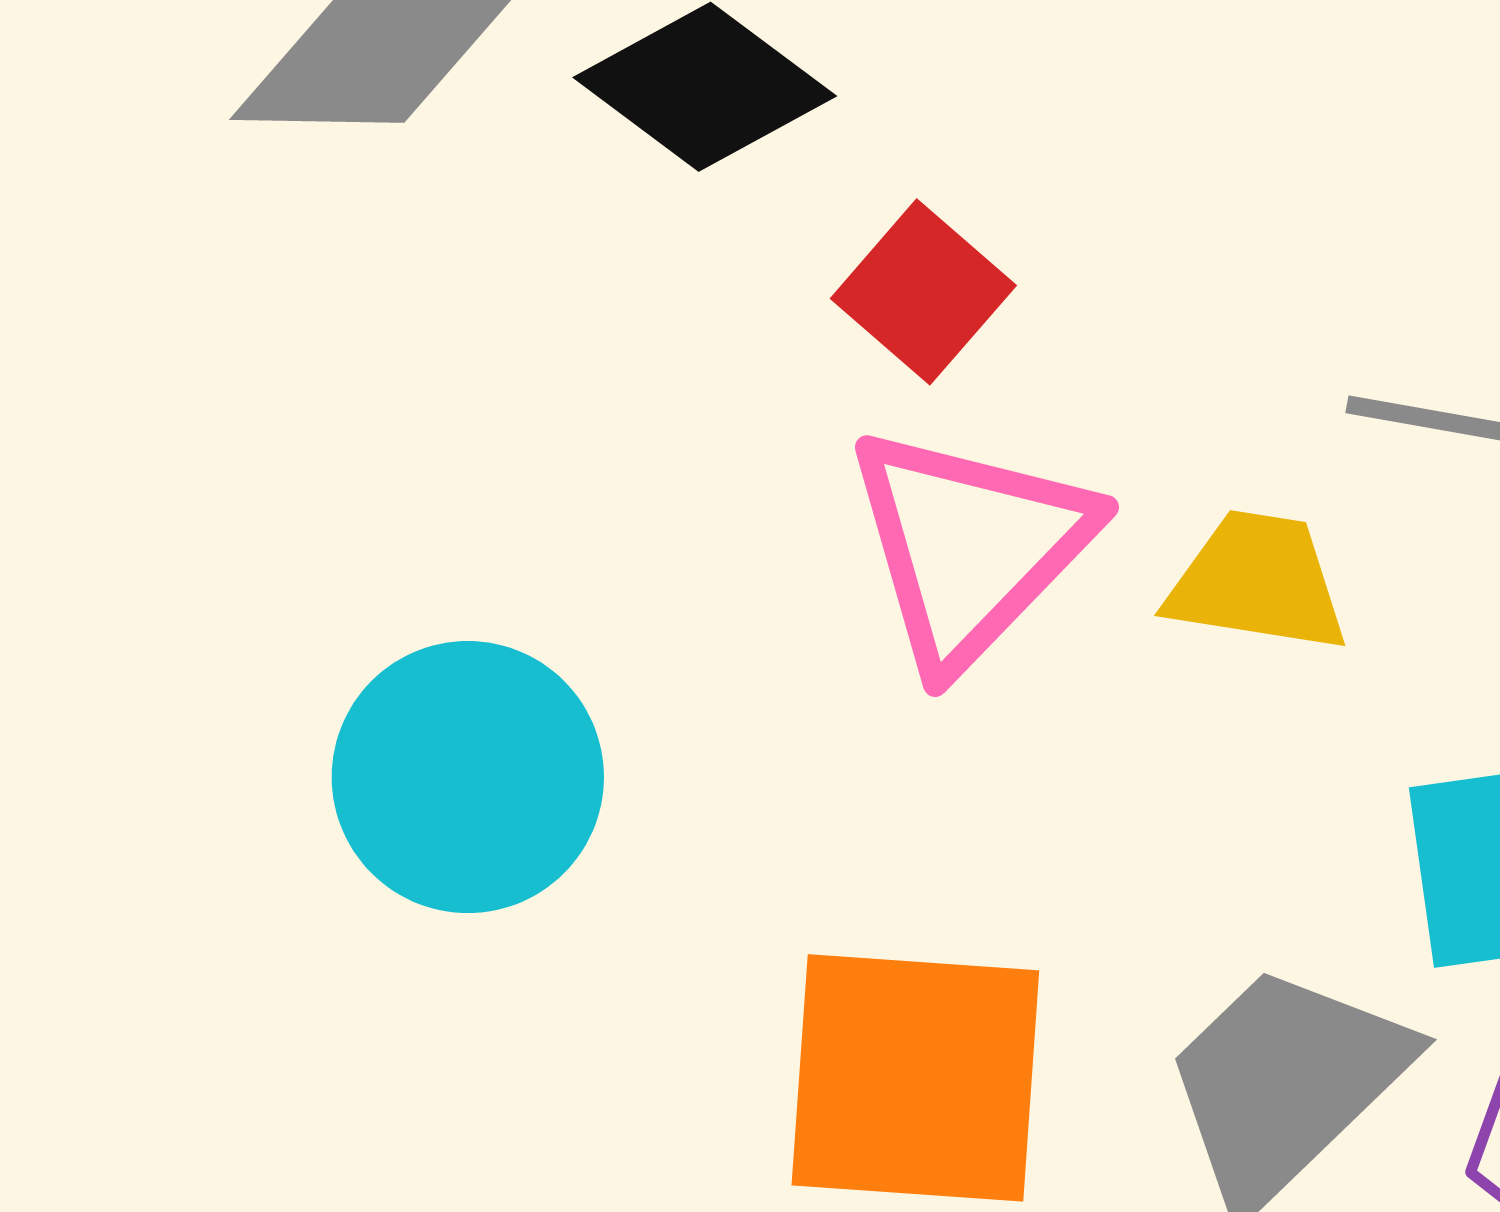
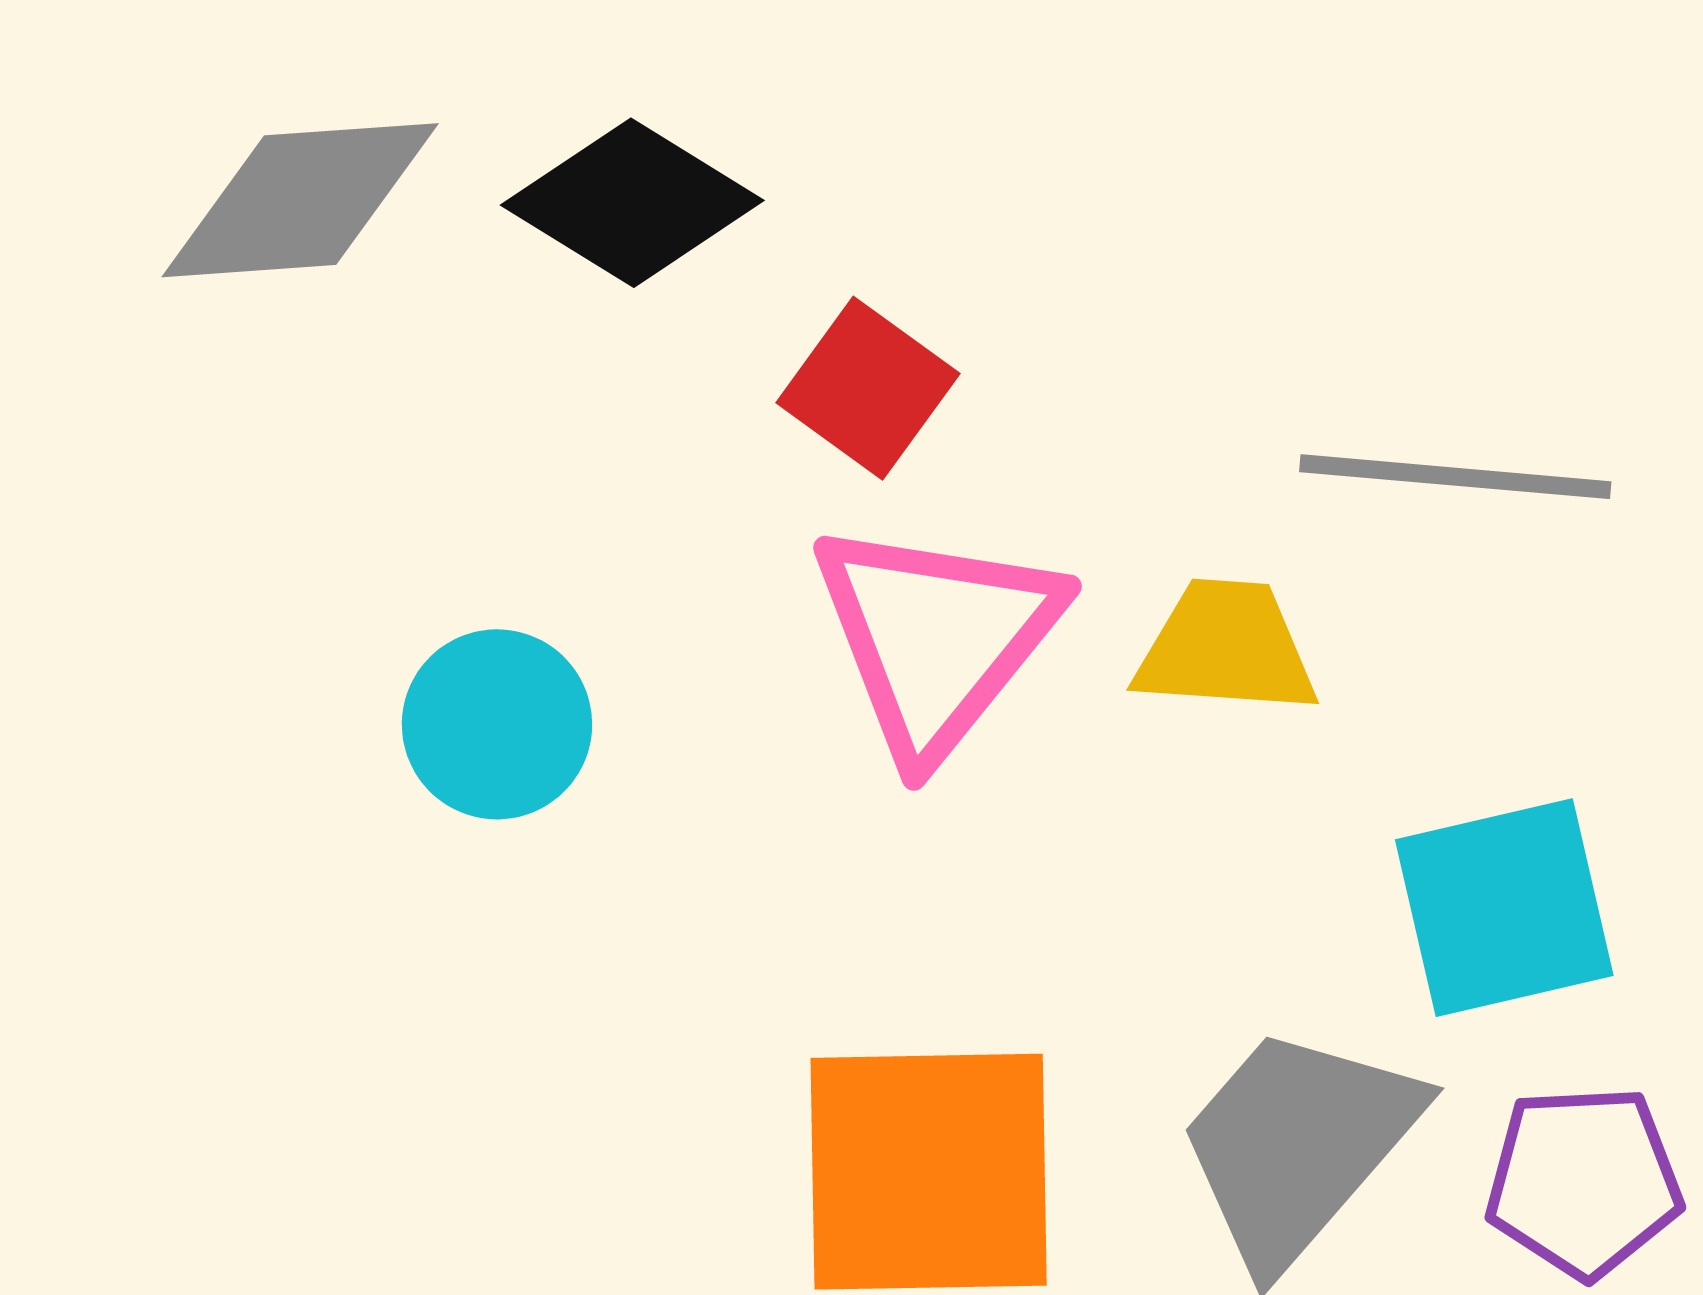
cyan circle: (468, 777) -> (497, 724), moved, size x0.7

